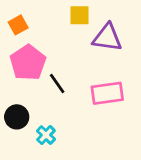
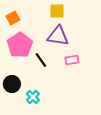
purple triangle: (107, 38) -> (58, 36), moved
pink rectangle: (107, 93) -> (72, 60), moved, size x0.6

